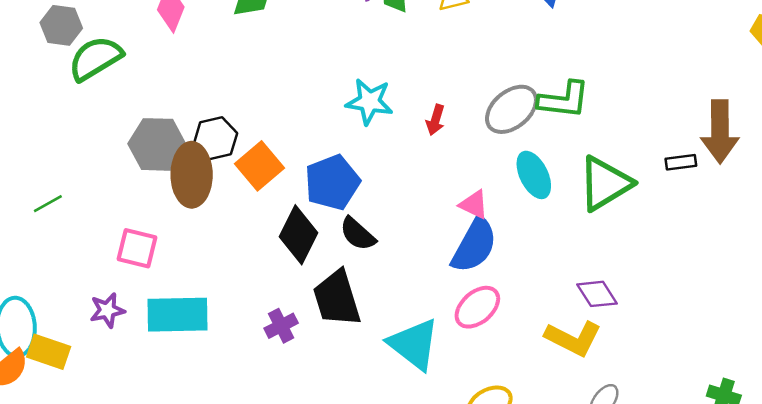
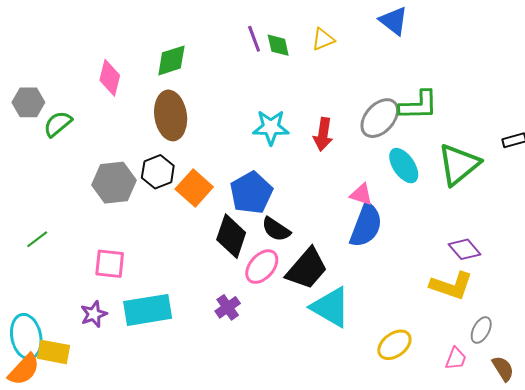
green semicircle: (95, 58) -> (58, 124), size x0.7
red arrow: (435, 120) -> (323, 134), size x1.4
brown ellipse: (192, 175) -> (171, 115), moved
black trapezoid: (337, 298) -> (307, 269), moved, turned -114
pink ellipse: (477, 307) -> (262, 267), moved

